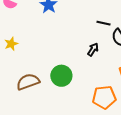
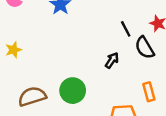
black line: (104, 23) -> (126, 29), turned 48

